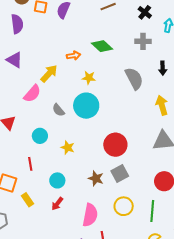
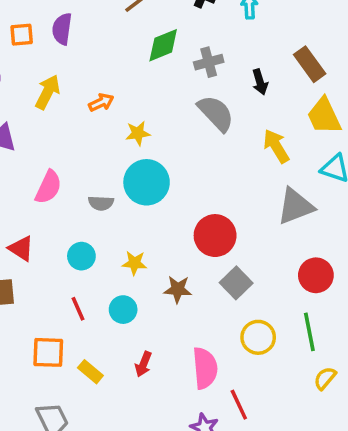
gray cross: (143, 41) -> (209, 62), moved
green diamond: (102, 46) -> (163, 45), moved, turned -50
yellow arrow: (49, 74) -> (48, 92), moved
gray semicircle: (58, 110) -> (101, 203), turned -32
brown star: (96, 178) -> (178, 289), moved
cyan circle: (57, 180) -> (123, 310), moved

